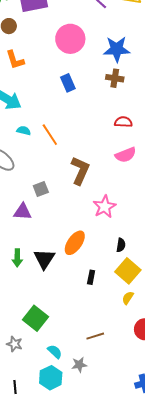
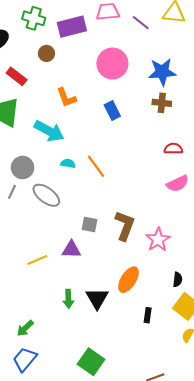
orange L-shape: (15, 60) -> (66, 97), moved
brown L-shape: (80, 171) -> (125, 226), moved
gray square: (41, 189) -> (89, 224), turned 35

